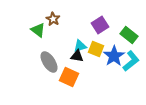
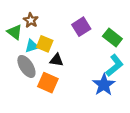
cyan triangle: (80, 46) -> (32, 46), moved
yellow square: (96, 49) -> (45, 44), moved
blue star: (114, 56) -> (104, 85), moved

